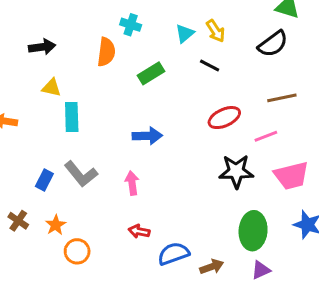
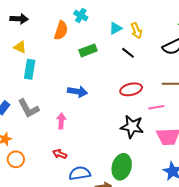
green ellipse: (253, 231) -> (122, 167), moved

